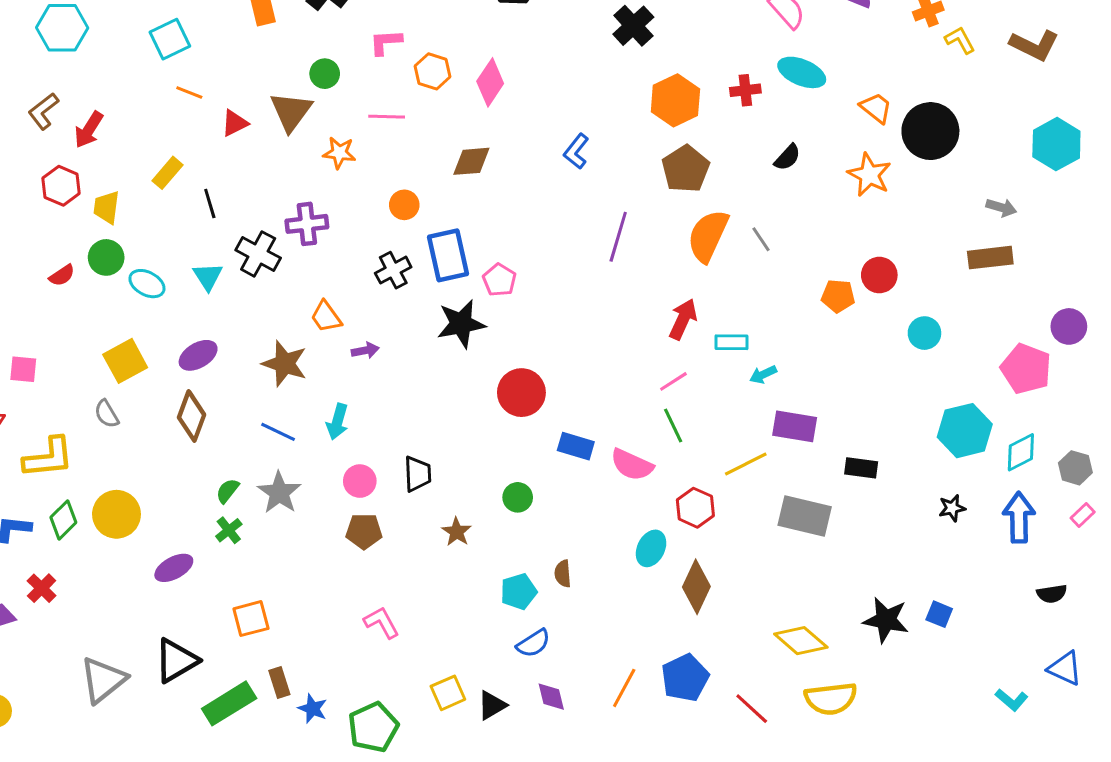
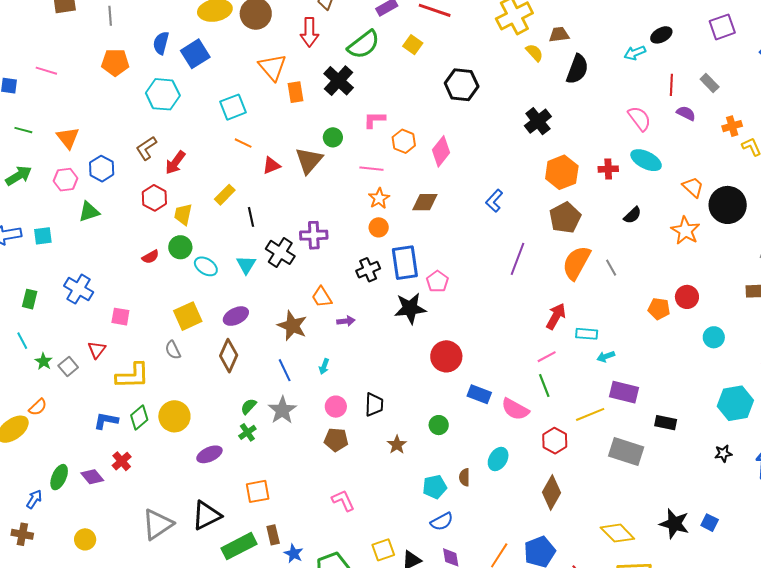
orange star: (339, 153) -> (379, 198), moved, turned 30
cyan arrow: (337, 422) -> (324, 366), size x0.7
blue line: (278, 432) -> (285, 370), turned 35
cyan ellipse: (651, 548) -> (498, 459), moved

